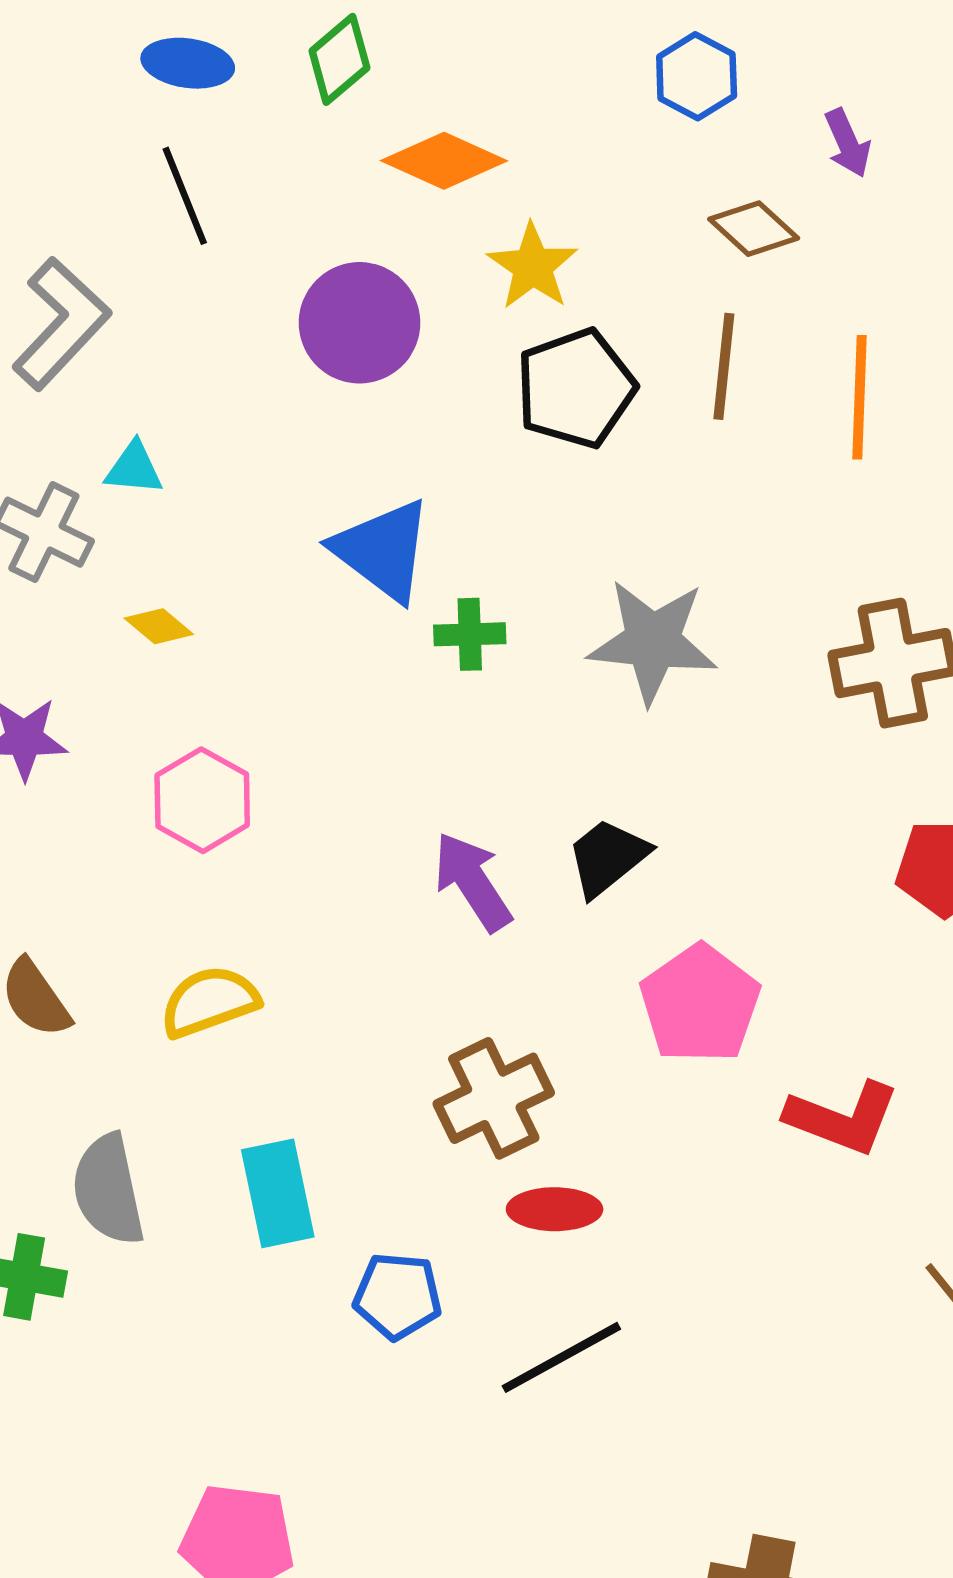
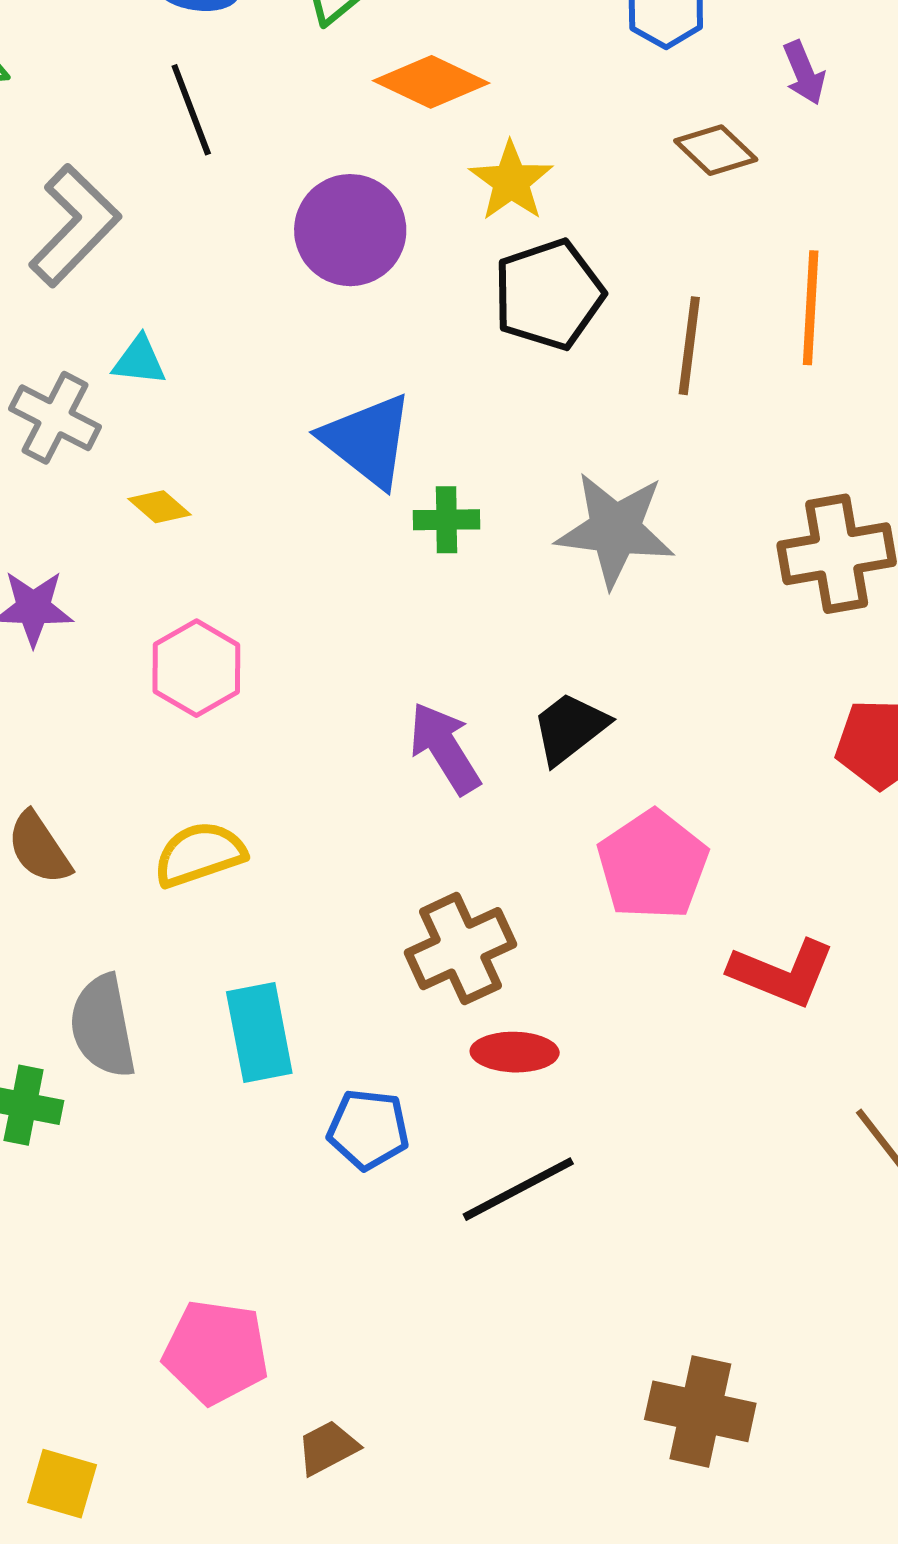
brown line: (724, 366) -> (689, 346), moved

